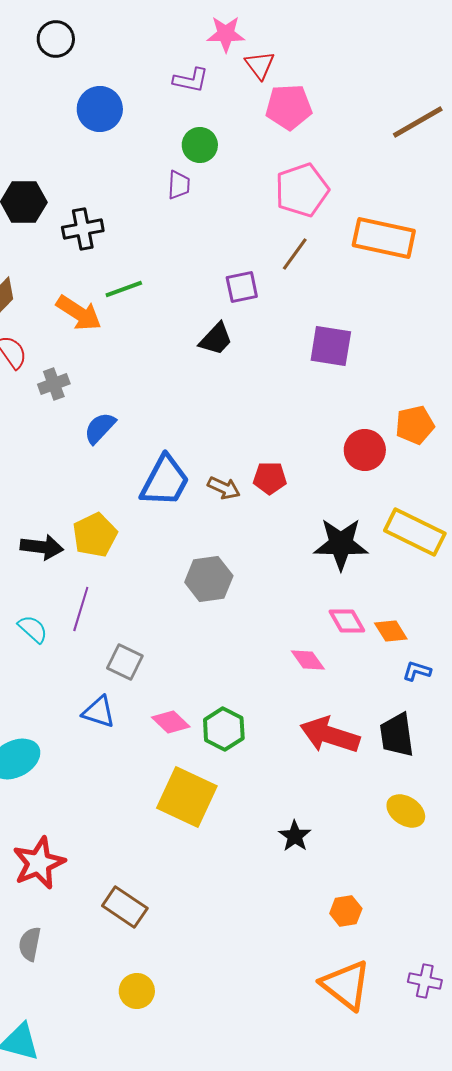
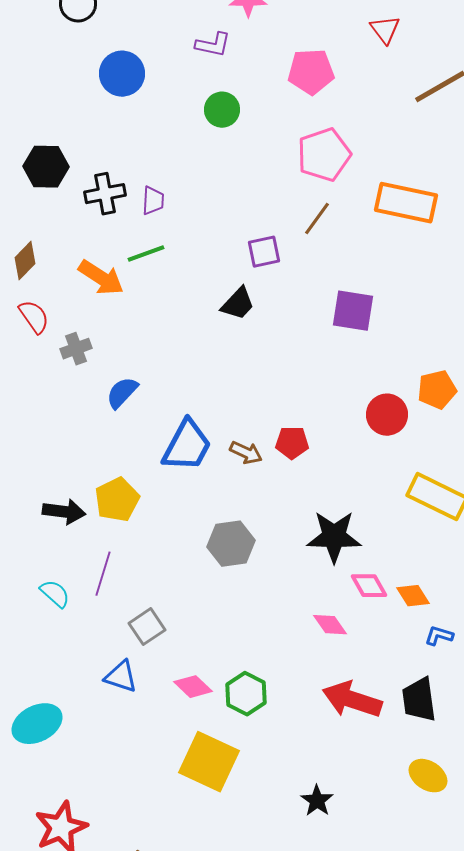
red triangle: (260, 65) -> (385, 30), moved
purple trapezoid: (179, 185) -> (153, 201), moved
black star: (341, 544) -> (334, 537), moved
gray square: (125, 662) -> (147, 627), turned 30

